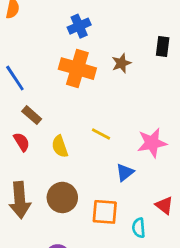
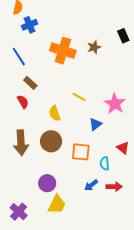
blue cross: (79, 26) -> (29, 25), moved
black rectangle: (163, 46) -> (123, 36), turned -32
pink star: (152, 143) -> (115, 104), turned -30
yellow semicircle: (60, 146) -> (55, 113), moved

